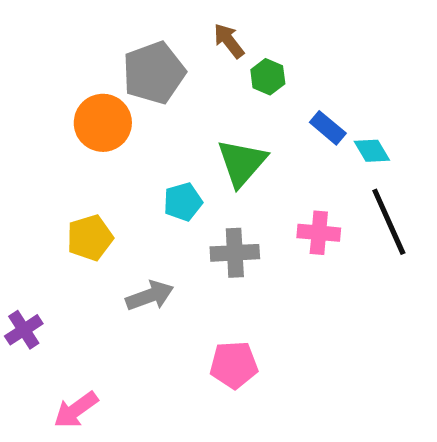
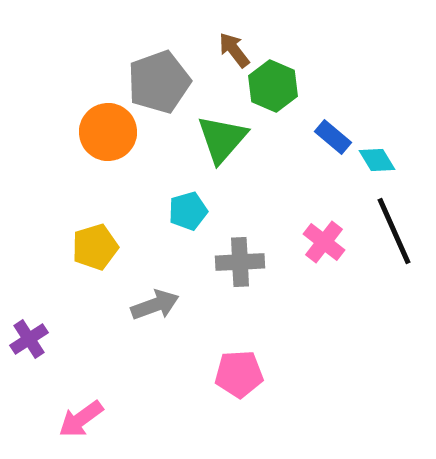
green hexagon: (268, 77) -> (273, 86), size x1.4
green triangle: (242, 163) -> (222, 139), moved
pink cross: (319, 233) -> (324, 242), turned 33

